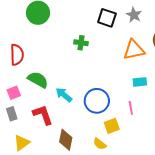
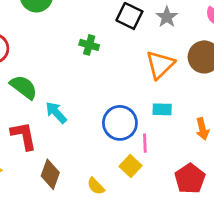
orange triangle: (134, 50) -> (160, 65), turned -40
blue circle: (97, 101) -> (120, 123), moved
yellow square: (112, 126) -> (131, 166), moved, turned -35

